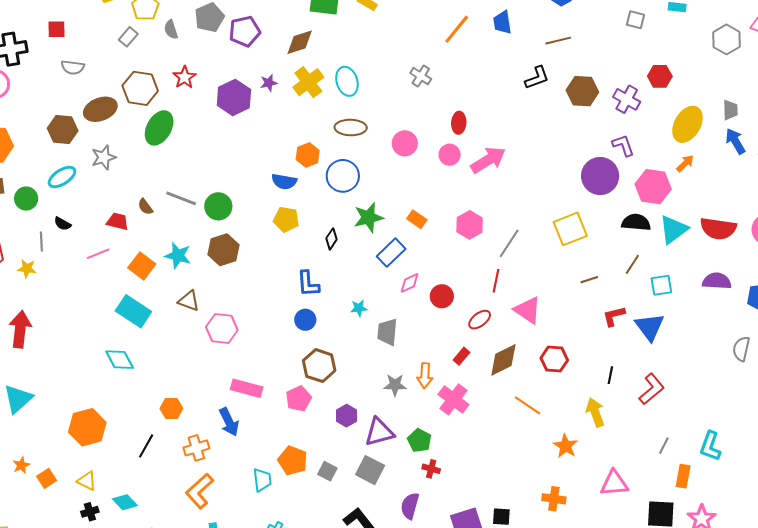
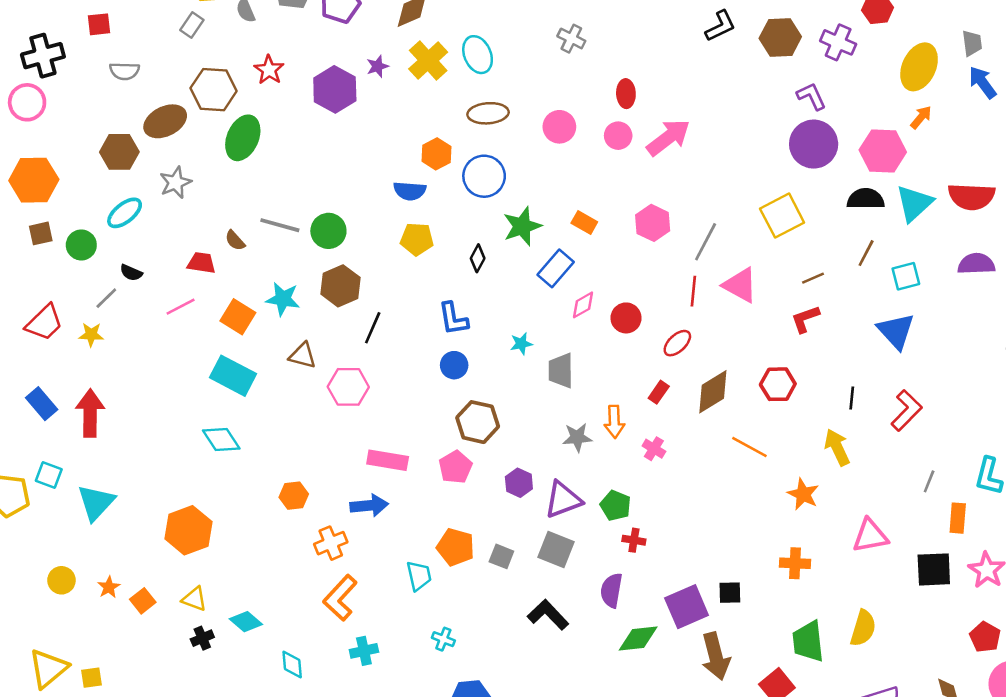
purple L-shape: (623, 145) -> (811, 96), moved
gray line: (41, 242) -> (106, 298), turned 54
pink triangle: (528, 310) -> (740, 285), moved
red L-shape: (614, 316) -> (805, 319), moved
pink cross: (453, 399) -> (654, 449), size x0.6
blue arrow: (229, 422) -> (369, 506), turned -64
black line: (146, 446) -> (373, 328), moved

